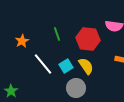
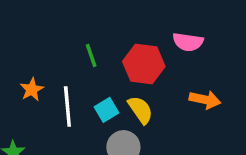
orange star: (22, 41) -> (32, 89), moved
white line: (43, 64) -> (67, 106), turned 35

